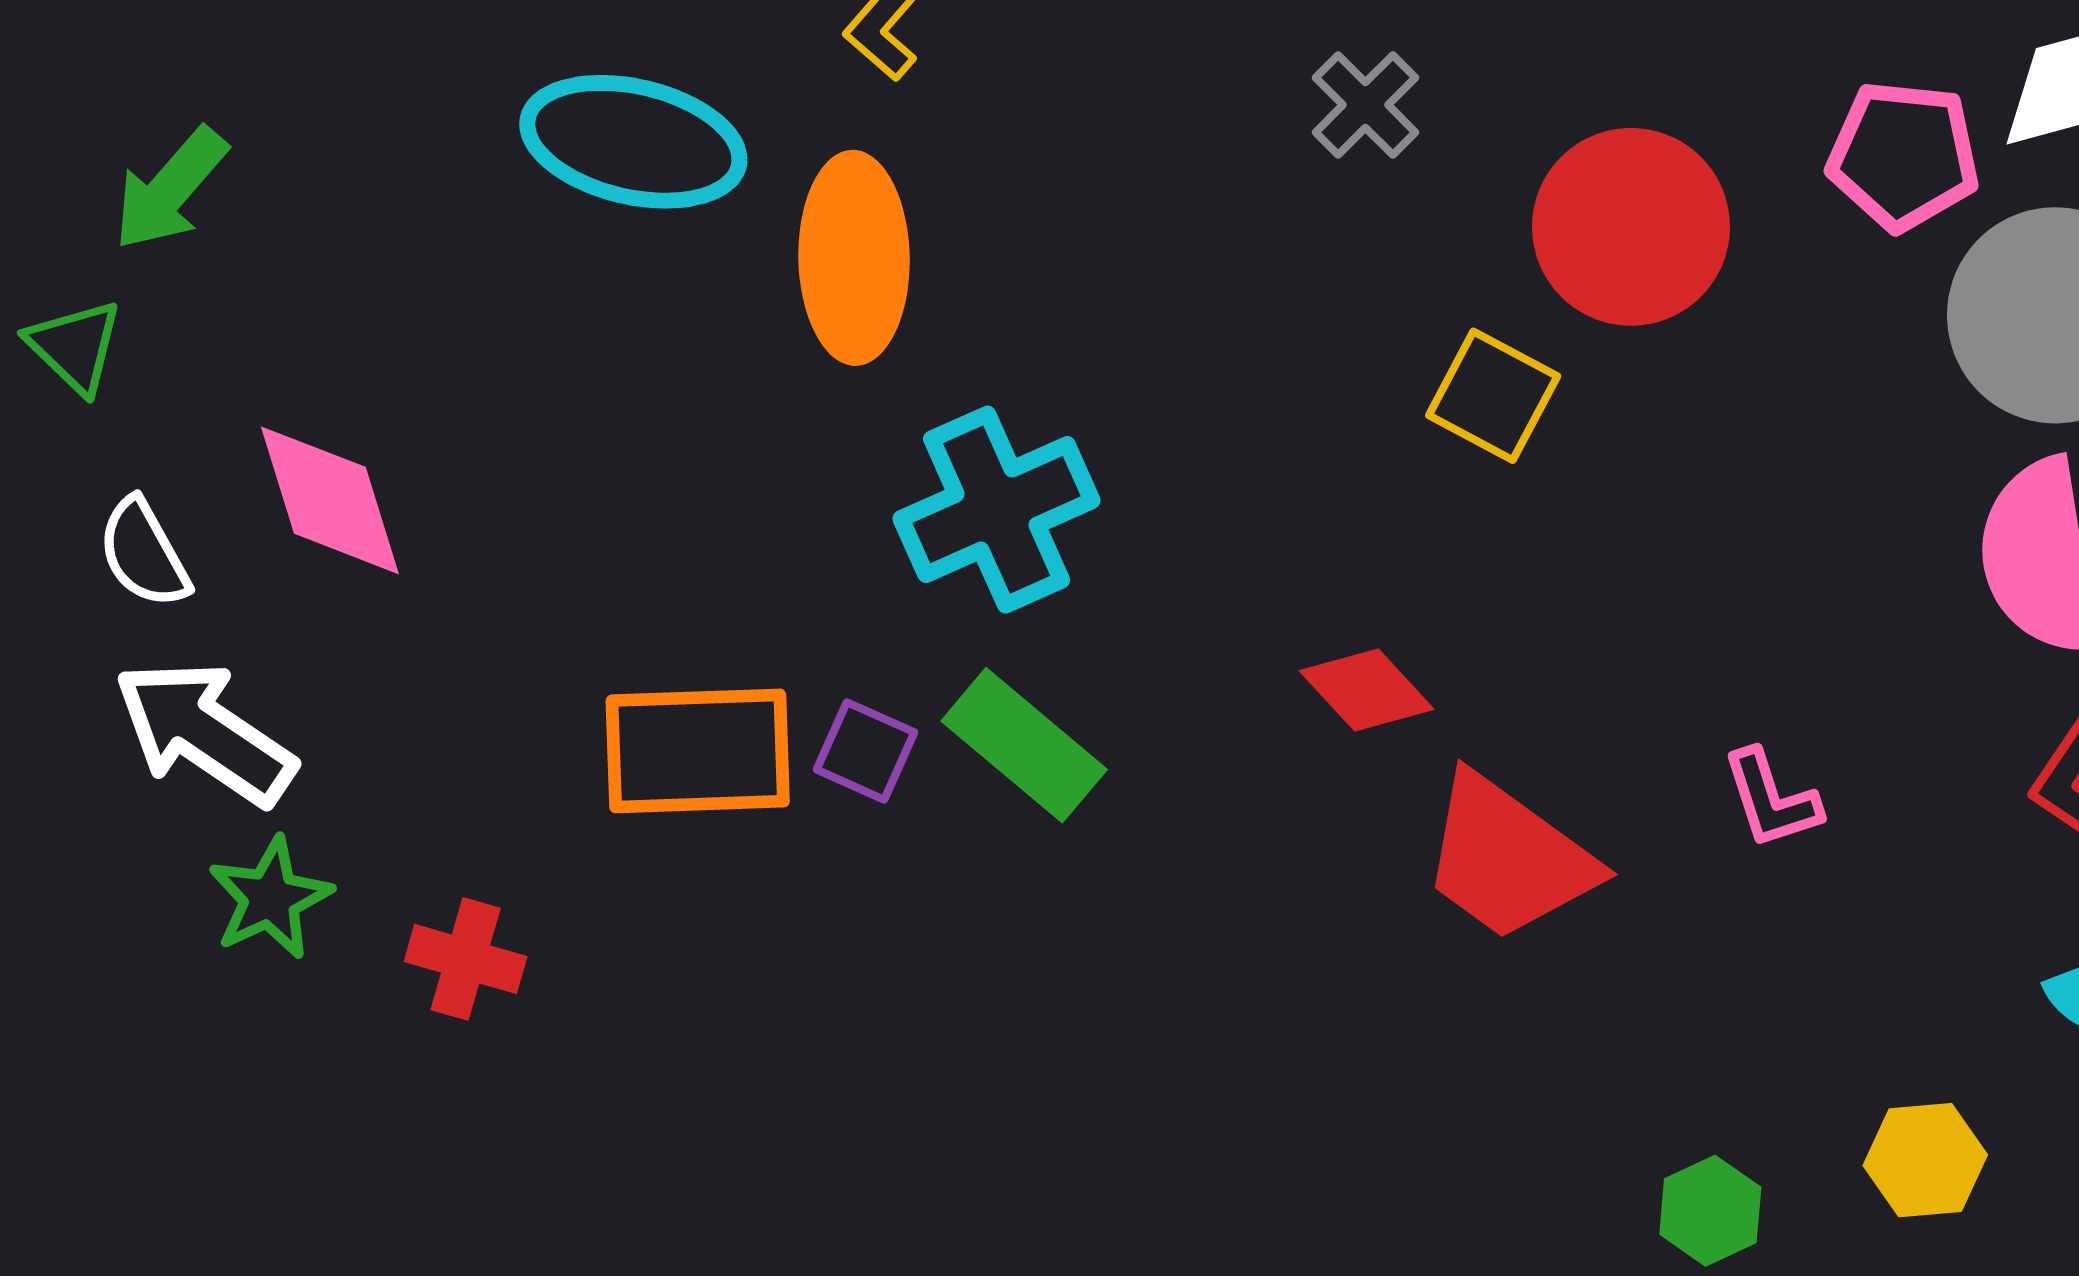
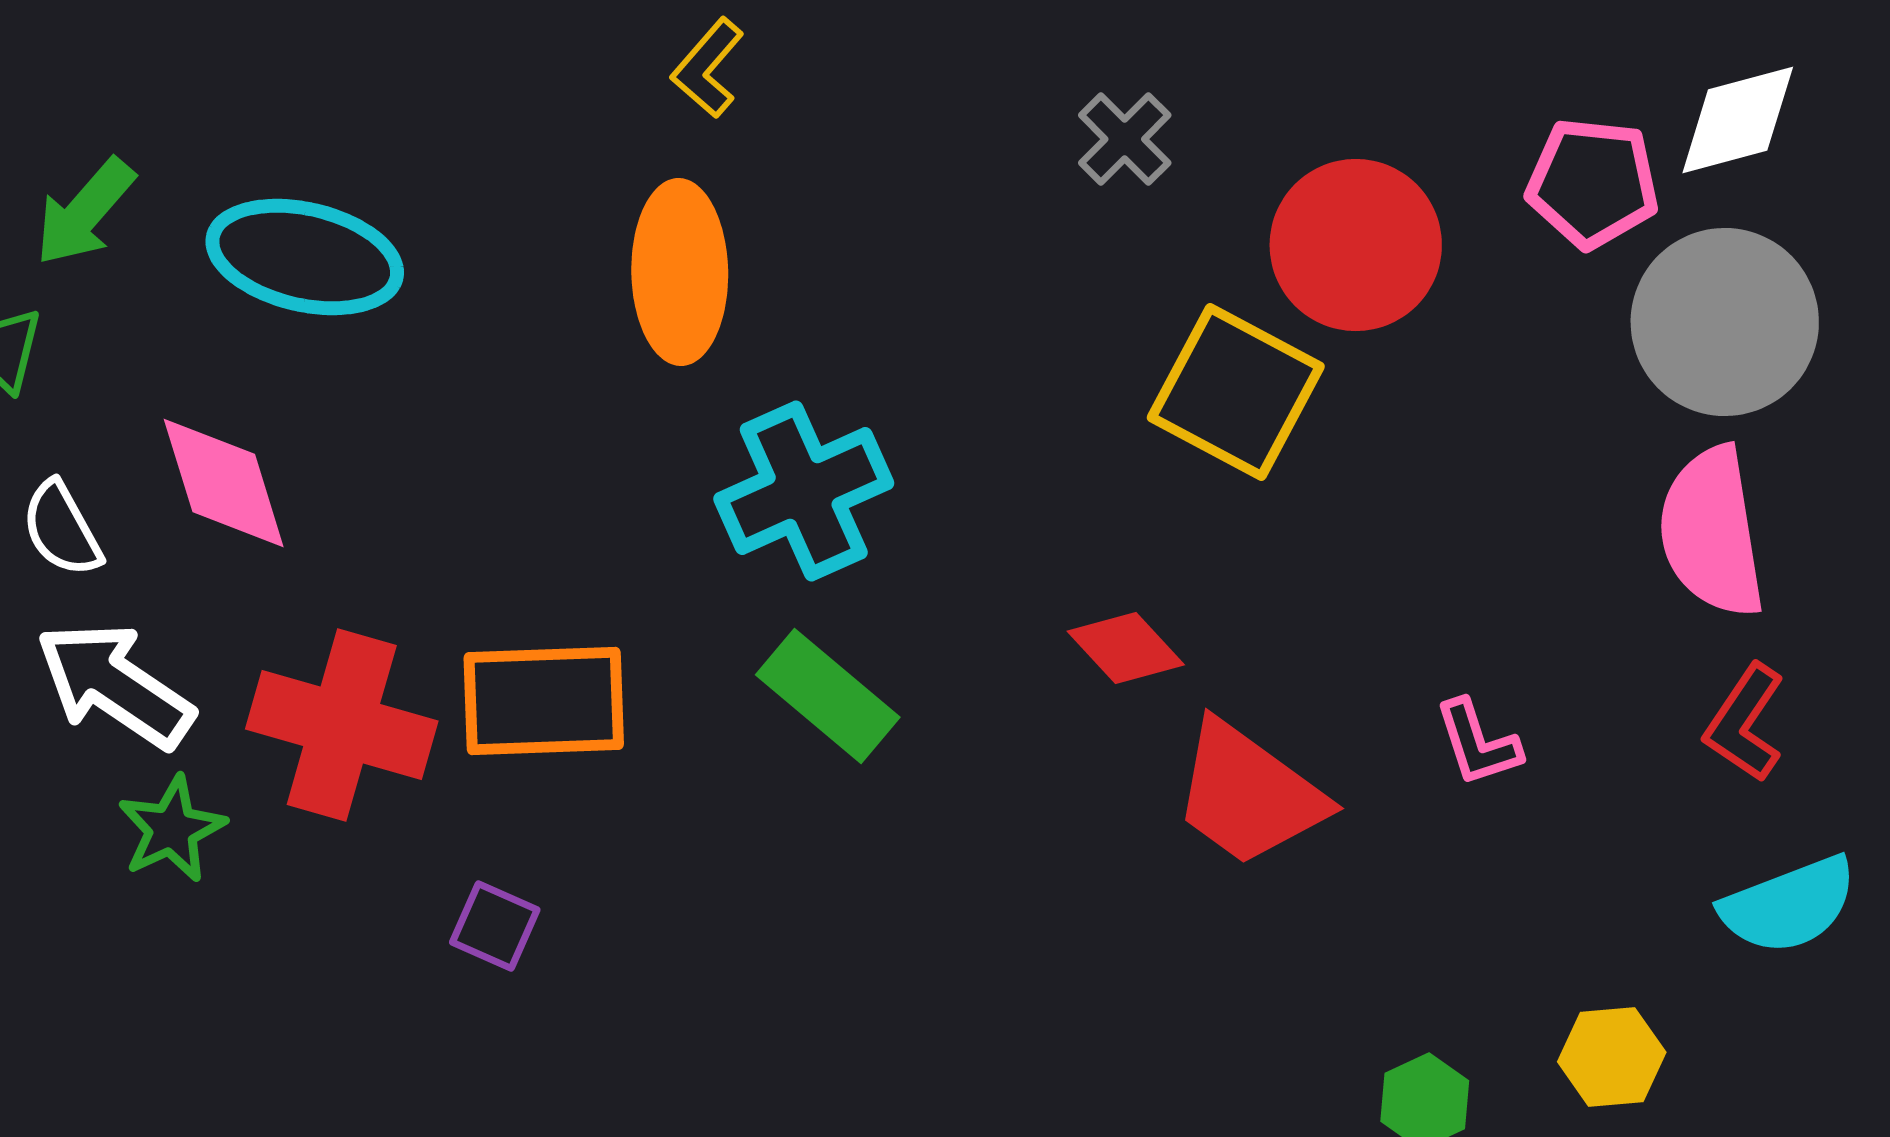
cyan ellipse: (633, 142) -> (305, 257), moved
yellow square: (1493, 396) -> (1236, 392), size x1.5
purple square: (866, 751) -> (495, 926), moved
red cross: (466, 959) -> (342, 725), moved, size x1.8

